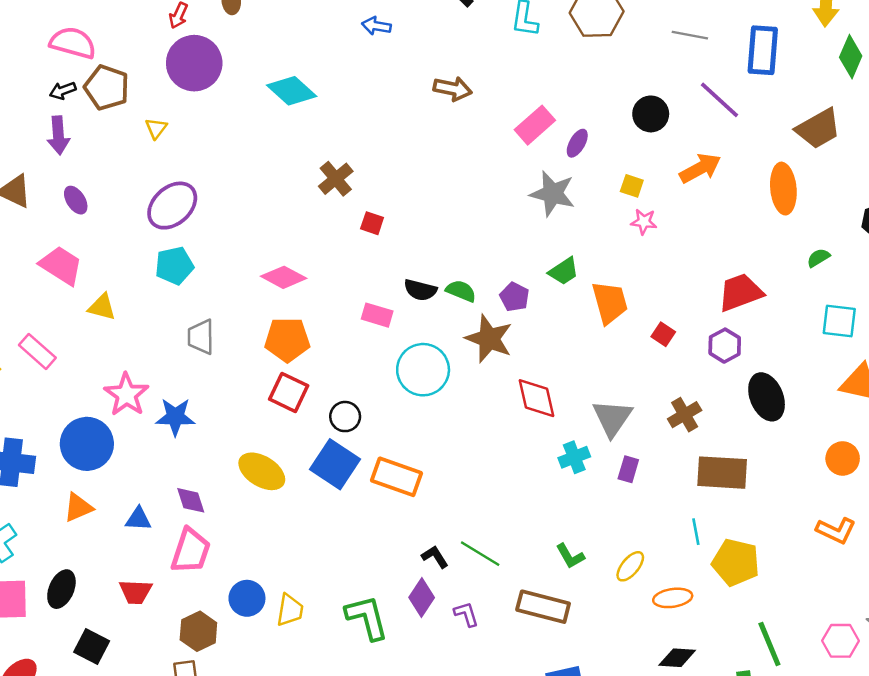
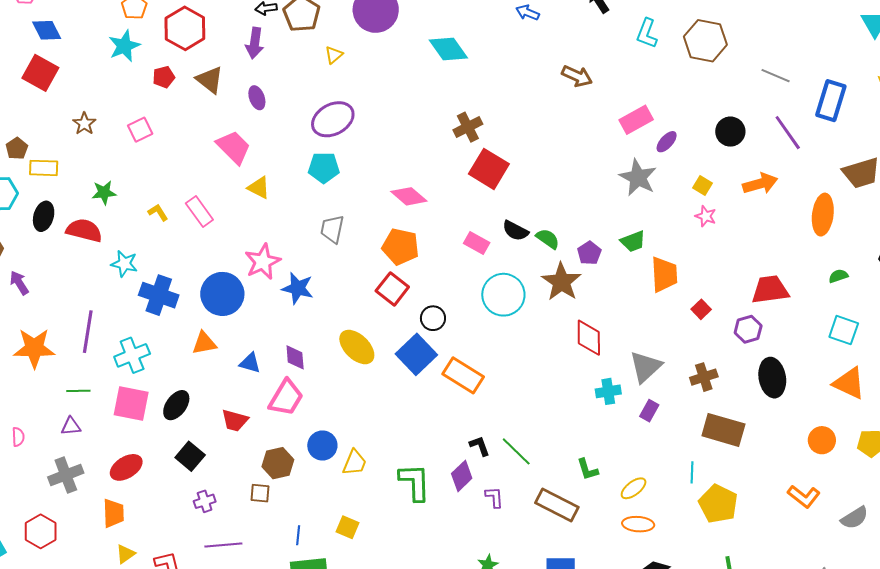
red square: (372, 223) -> (489, 169), size x2.0
orange ellipse: (673, 598) -> (638, 524), moved

